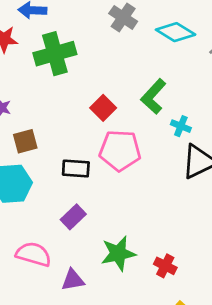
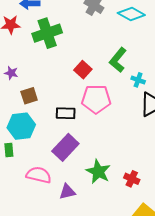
purple rectangle: (73, 217) -> (65, 147), size x1.5
green star: (118, 253) -> (98, 172), turned -30

